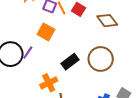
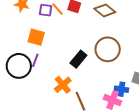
orange square: (46, 32) -> (36, 37), moved

